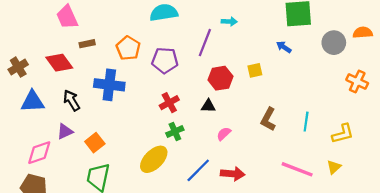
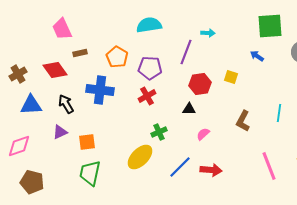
yellow square: (255, 70) -> (231, 77), turned 32
red cross: (169, 103) -> (147, 96), moved
cyan line: (306, 122) -> (279, 113), moved
orange square: (95, 143) -> (87, 142), turned 30
pink diamond: (39, 153) -> (19, 146), moved
pink line: (297, 169) -> (269, 166), turned 48

